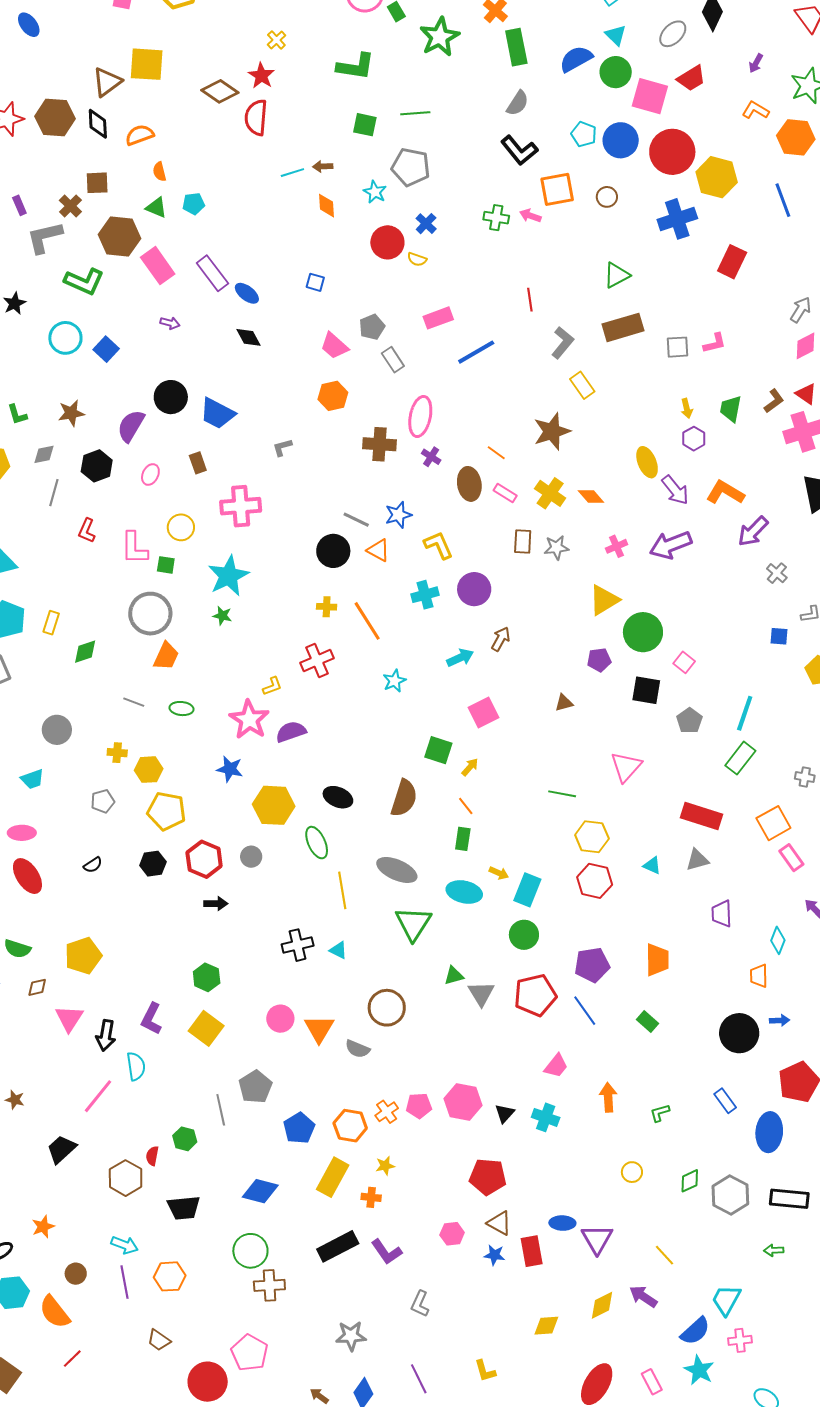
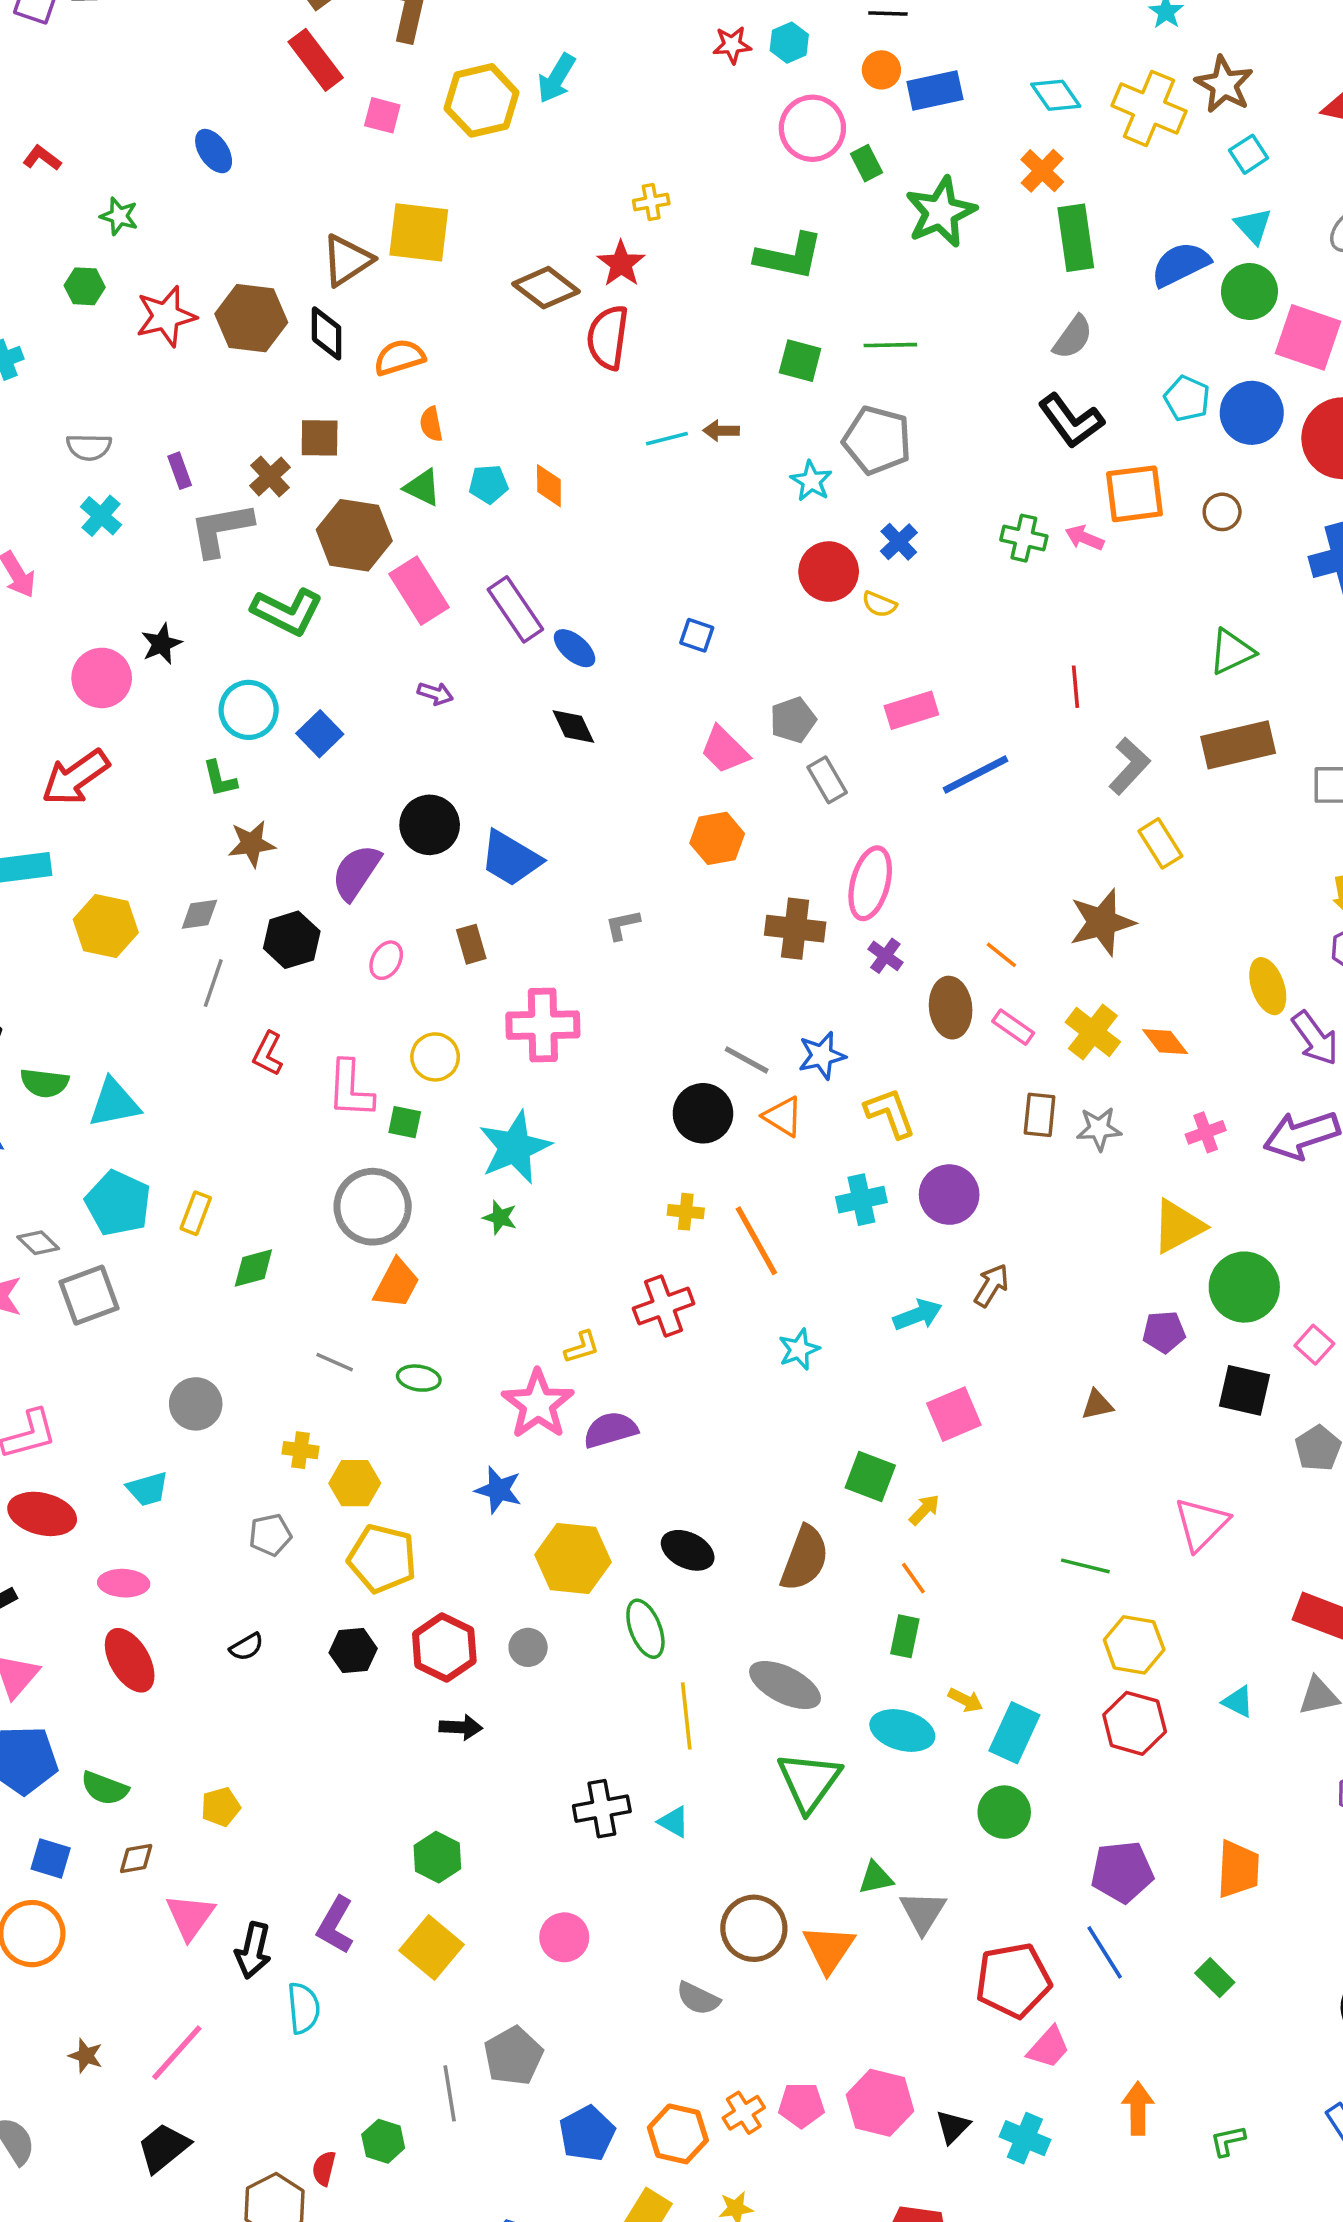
yellow cross: (276, 40) -> (651, 202), turned 30
orange diamond: (327, 206) -> (549, 486), moved
green L-shape: (17, 414) -> (220, 779), moved
yellow pentagon: (83, 956) -> (221, 1807), size x0.6
red pentagon: (535, 995) -> (1013, 1980), moved
orange triangle: (319, 1029) -> (829, 1949), moved
pink line: (98, 1096) -> (177, 2053), moved

